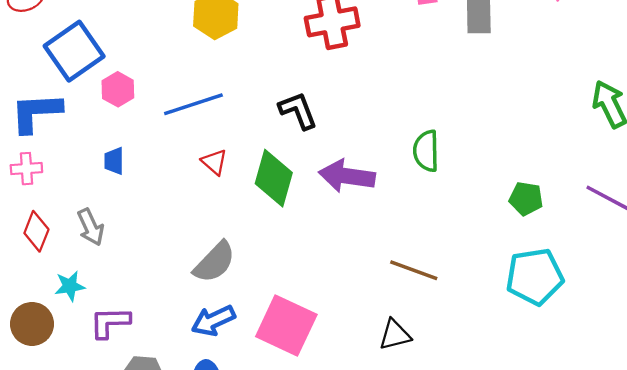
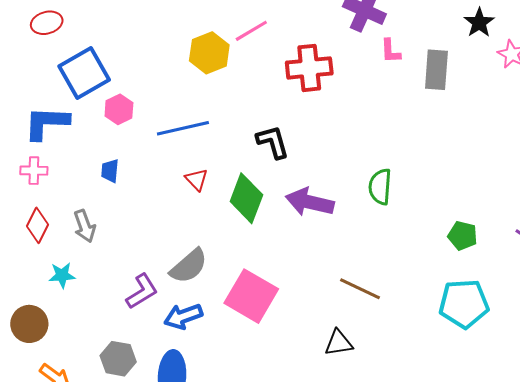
purple L-shape: (110, 322) -> (142, 291), moved, turned 144
brown circle: (32, 324) -> (29, 324), moved
pink square: (286, 326) -> (251, 296), moved

